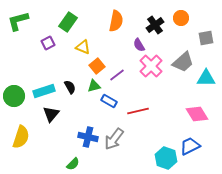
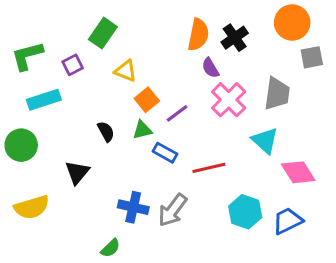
orange circle: (181, 18) -> (292, 23), moved, size x1.5
green L-shape: (18, 21) -> (27, 56), moved
orange semicircle: (116, 21) -> (198, 35), moved
gray trapezoid: (183, 62) -> (277, 94), turned -40
cyan triangle: (206, 78) -> (265, 141), moved, turned 42
cyan rectangle: (44, 91) -> (44, 100), moved
yellow semicircle: (21, 137) -> (32, 207), turned 55
cyan hexagon: (166, 158) -> (245, 212), moved

